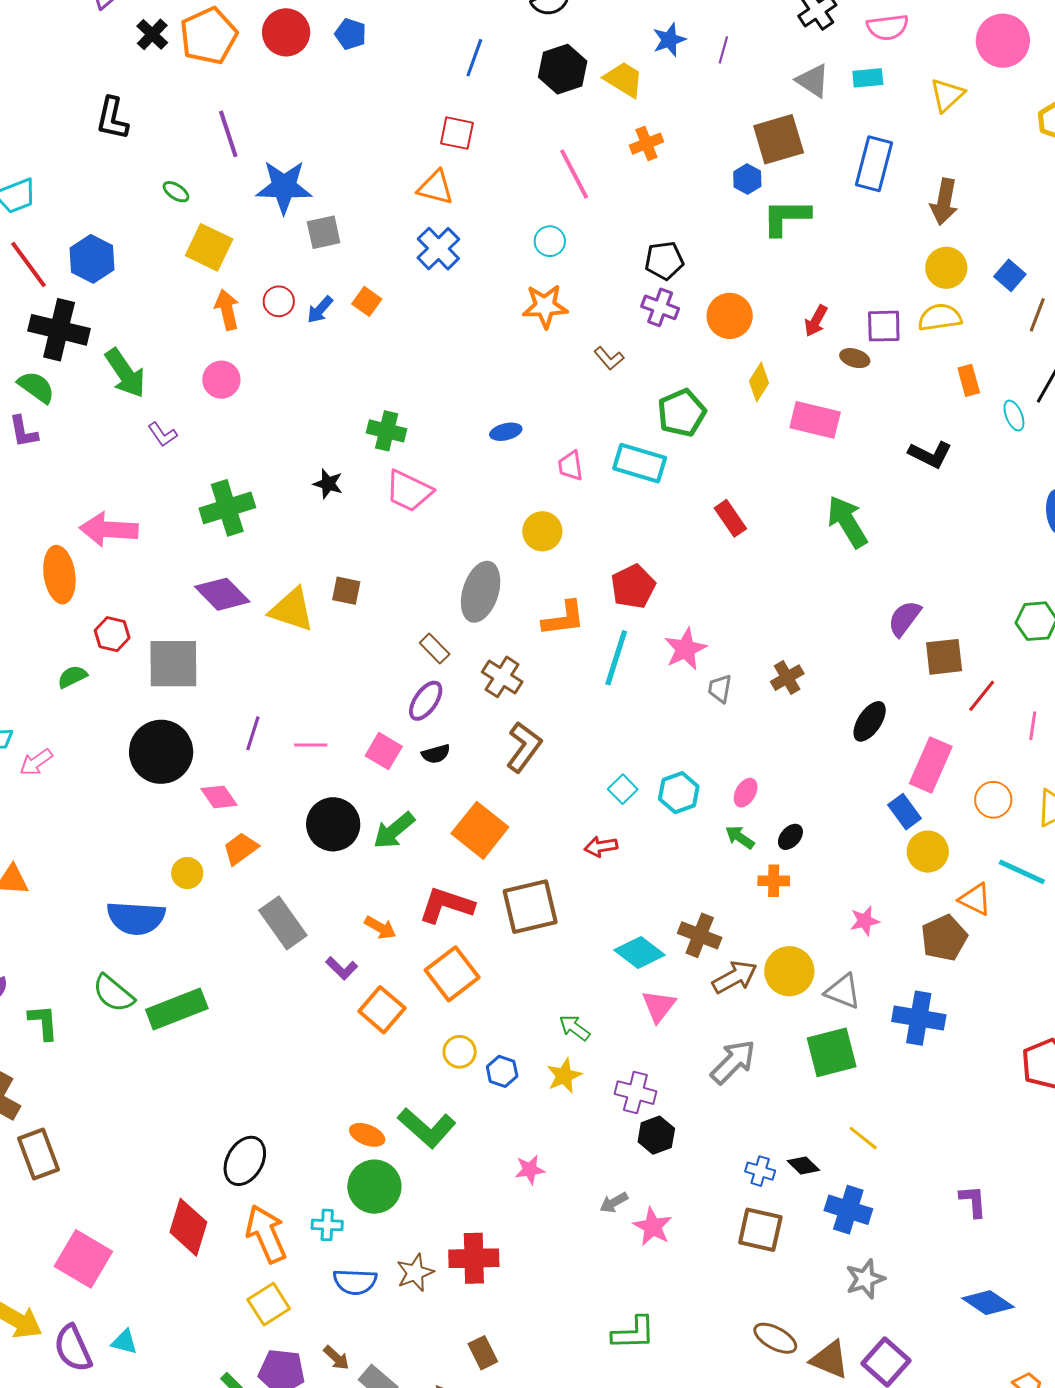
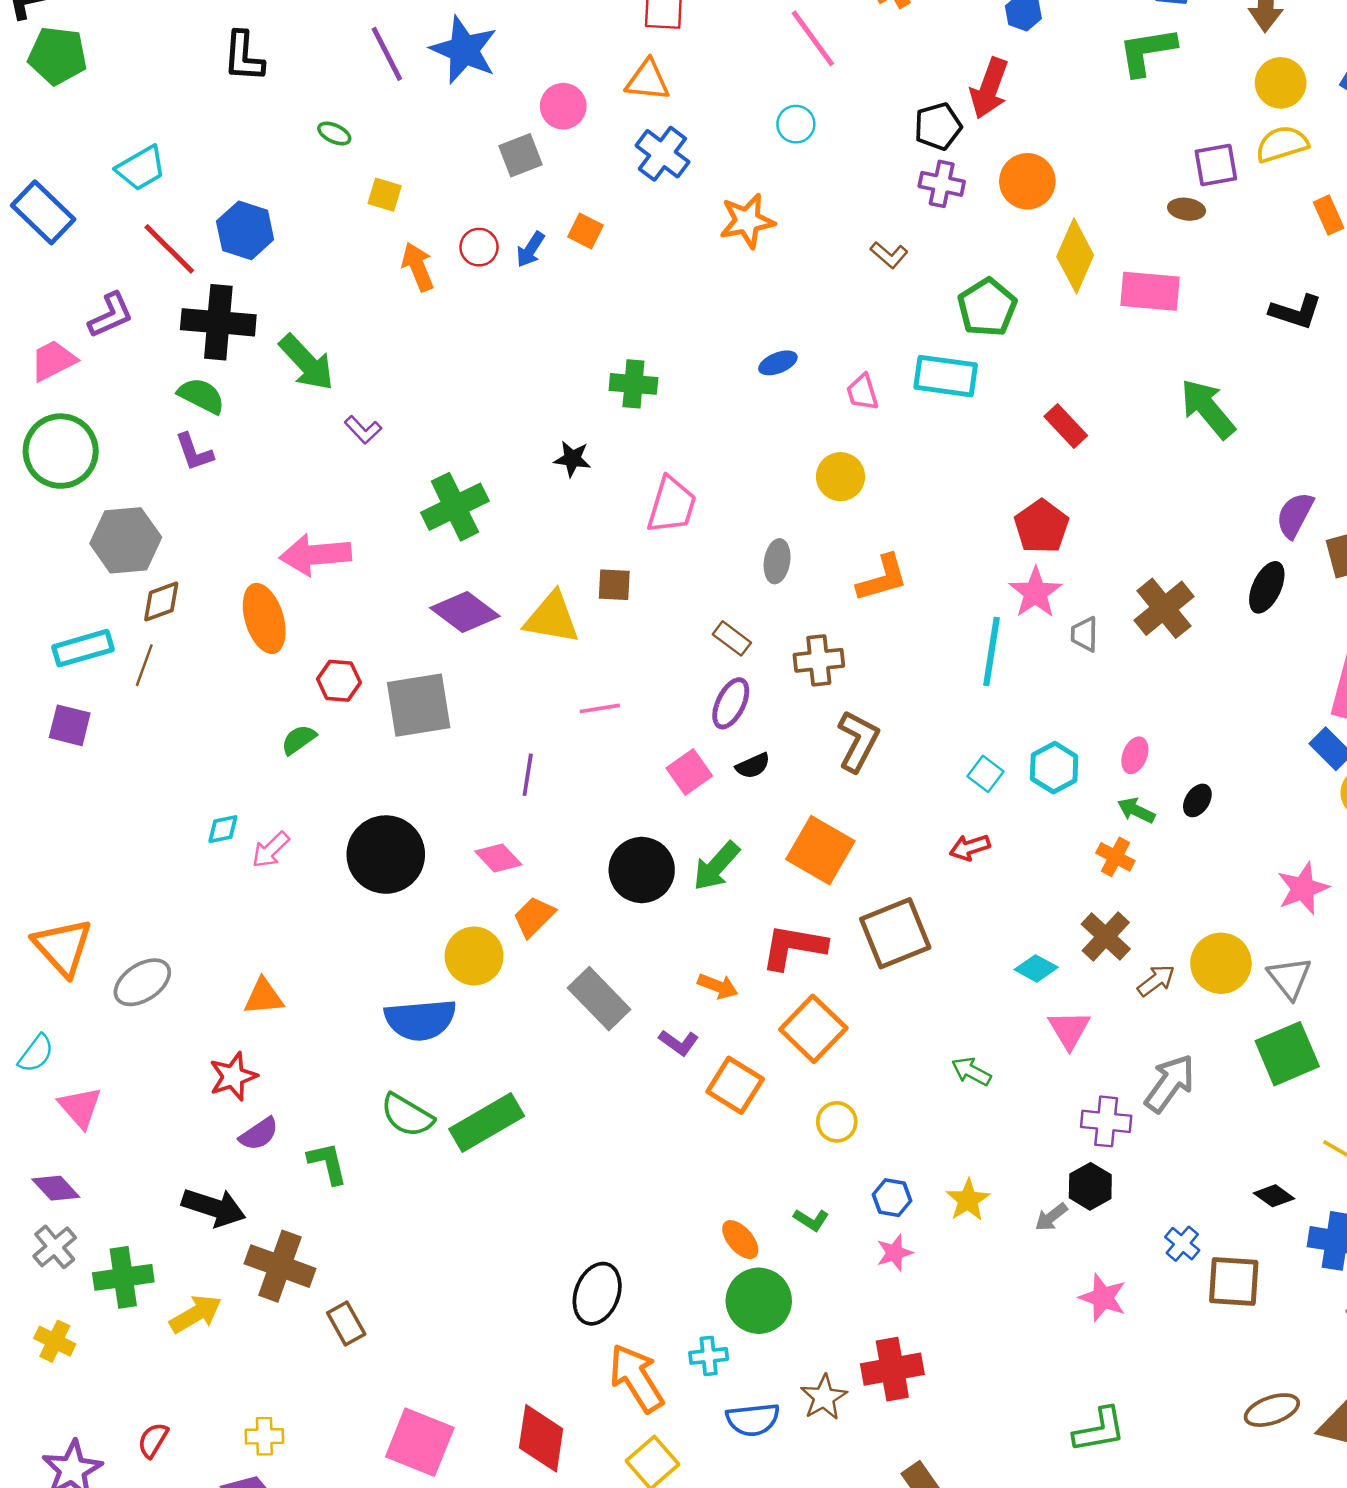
blue star: (284, 187) -> (464, 50), moved, turned 30
green L-shape: (786, 217) -> (1147, 51), moved
yellow square: (209, 247) -> (385, 195), size x0.6
orange star: (545, 306) -> (747, 221), moved
red arrow: (816, 321) -> (989, 88), moved, size x1.5
pink circle: (221, 380) -> (563, 106), moved
yellow diamond: (759, 382) -> (1075, 256), size x1.5
pink trapezoid: (409, 491) -> (672, 505), moved, turned -90
red pentagon: (633, 587) -> (1041, 526), moved
gray ellipse: (481, 592) -> (777, 561), size x0.6
cyan line: (616, 658) -> (991, 651), moved
brown cross: (502, 677) -> (819, 660), turned -30
brown cross: (787, 678) -> (1164, 608), size x1.5
black ellipse: (870, 721) -> (1267, 587), moved
pink line: (311, 745) -> (600, 708), moved
pink square: (384, 751) -> (689, 772), turned 33
black circle: (161, 752) -> (386, 855), moved
yellow circle: (187, 873) -> (474, 956), size x1.5
orange cross: (774, 881) -> (1115, 857), moved, turned 36
pink star: (865, 921) -> (1303, 888), size x1.4
brown cross: (700, 935) -> (1106, 937), turned 30
cyan diamond: (639, 953) -> (1036, 968), size x0.7
brown arrow: (735, 977) -> (1156, 981), size x0.7
gray triangle: (843, 991) -> (1290, 978), turned 39
blue hexagon: (502, 1071) -> (892, 1198), moved
yellow star: (564, 1076) -> (968, 1200), moved
purple cross: (635, 1093) -> (1106, 1121), moved
green L-shape: (427, 1128) -> (811, 1220), size x0.5
orange ellipse: (367, 1135) -> (740, 1240), turned 36
brown rectangle: (39, 1154) -> (346, 1324), size x0.7
pink star: (530, 1170) -> (895, 1253), moved
blue cross: (760, 1171) -> (1182, 1244), moved, turned 32
gray arrow: (614, 1203) -> (1051, 1217), moved
red diamond: (188, 1227) -> (541, 1438), moved
brown ellipse: (775, 1338) -> (1272, 1410), turned -39

